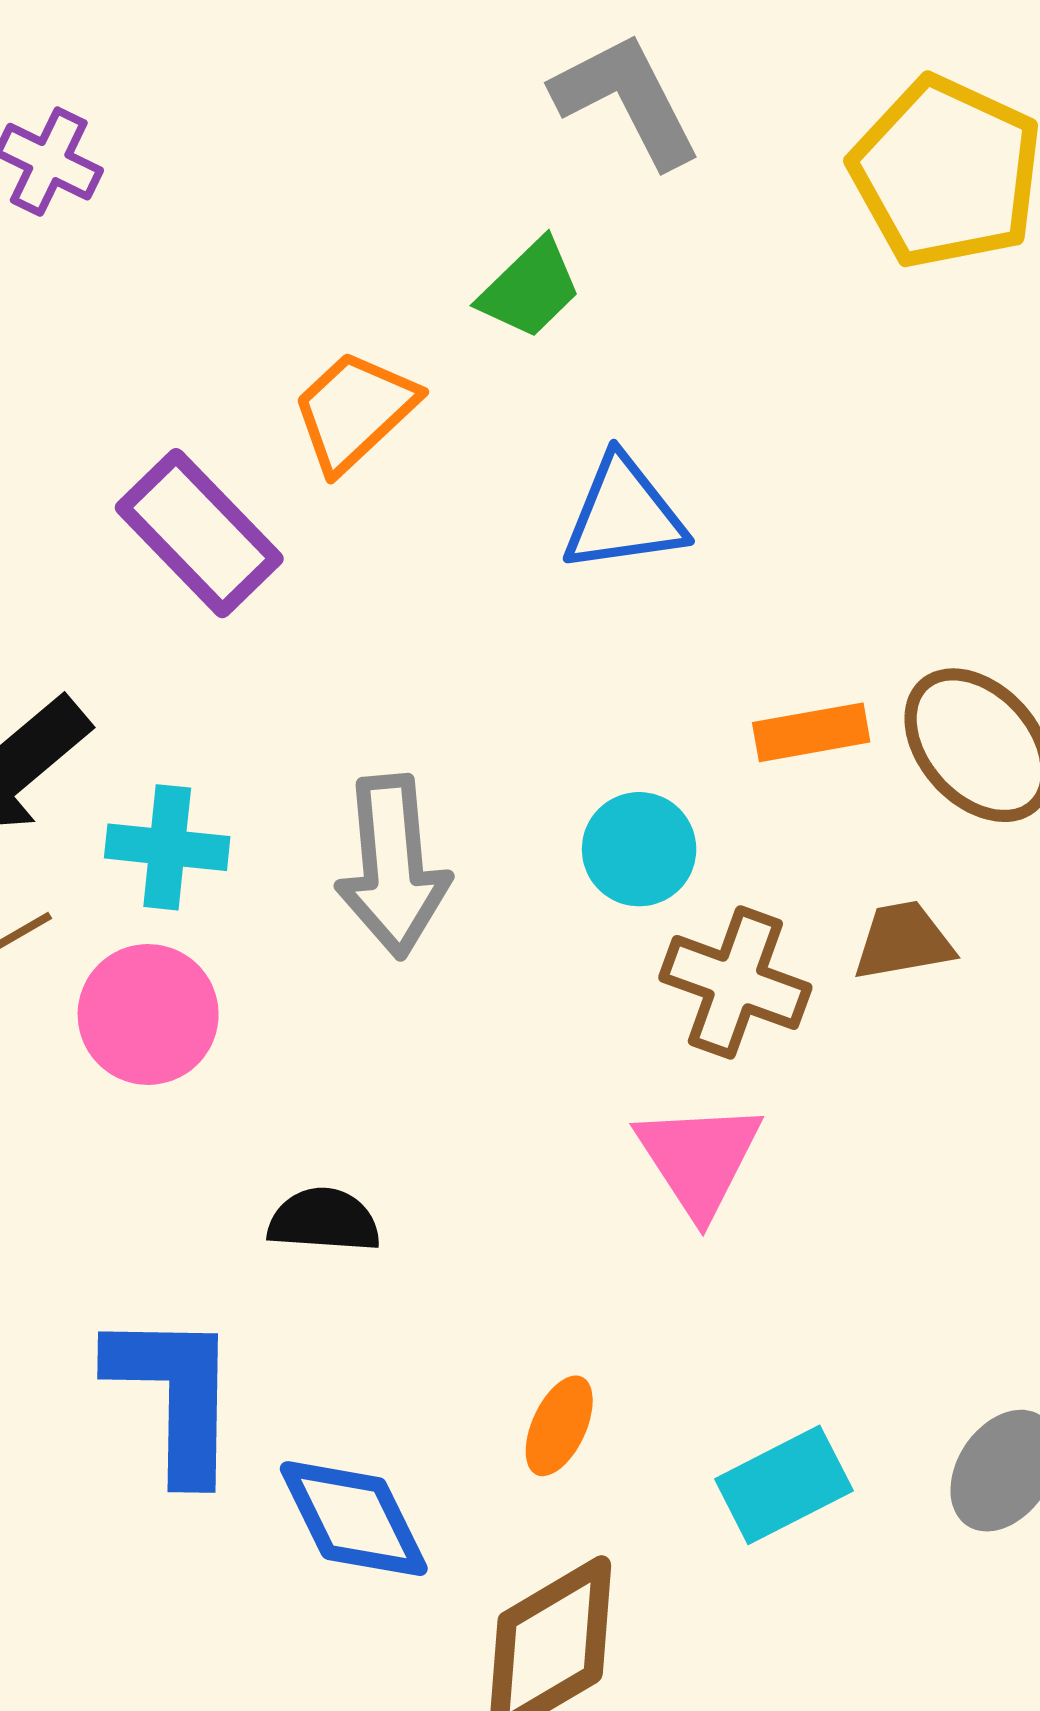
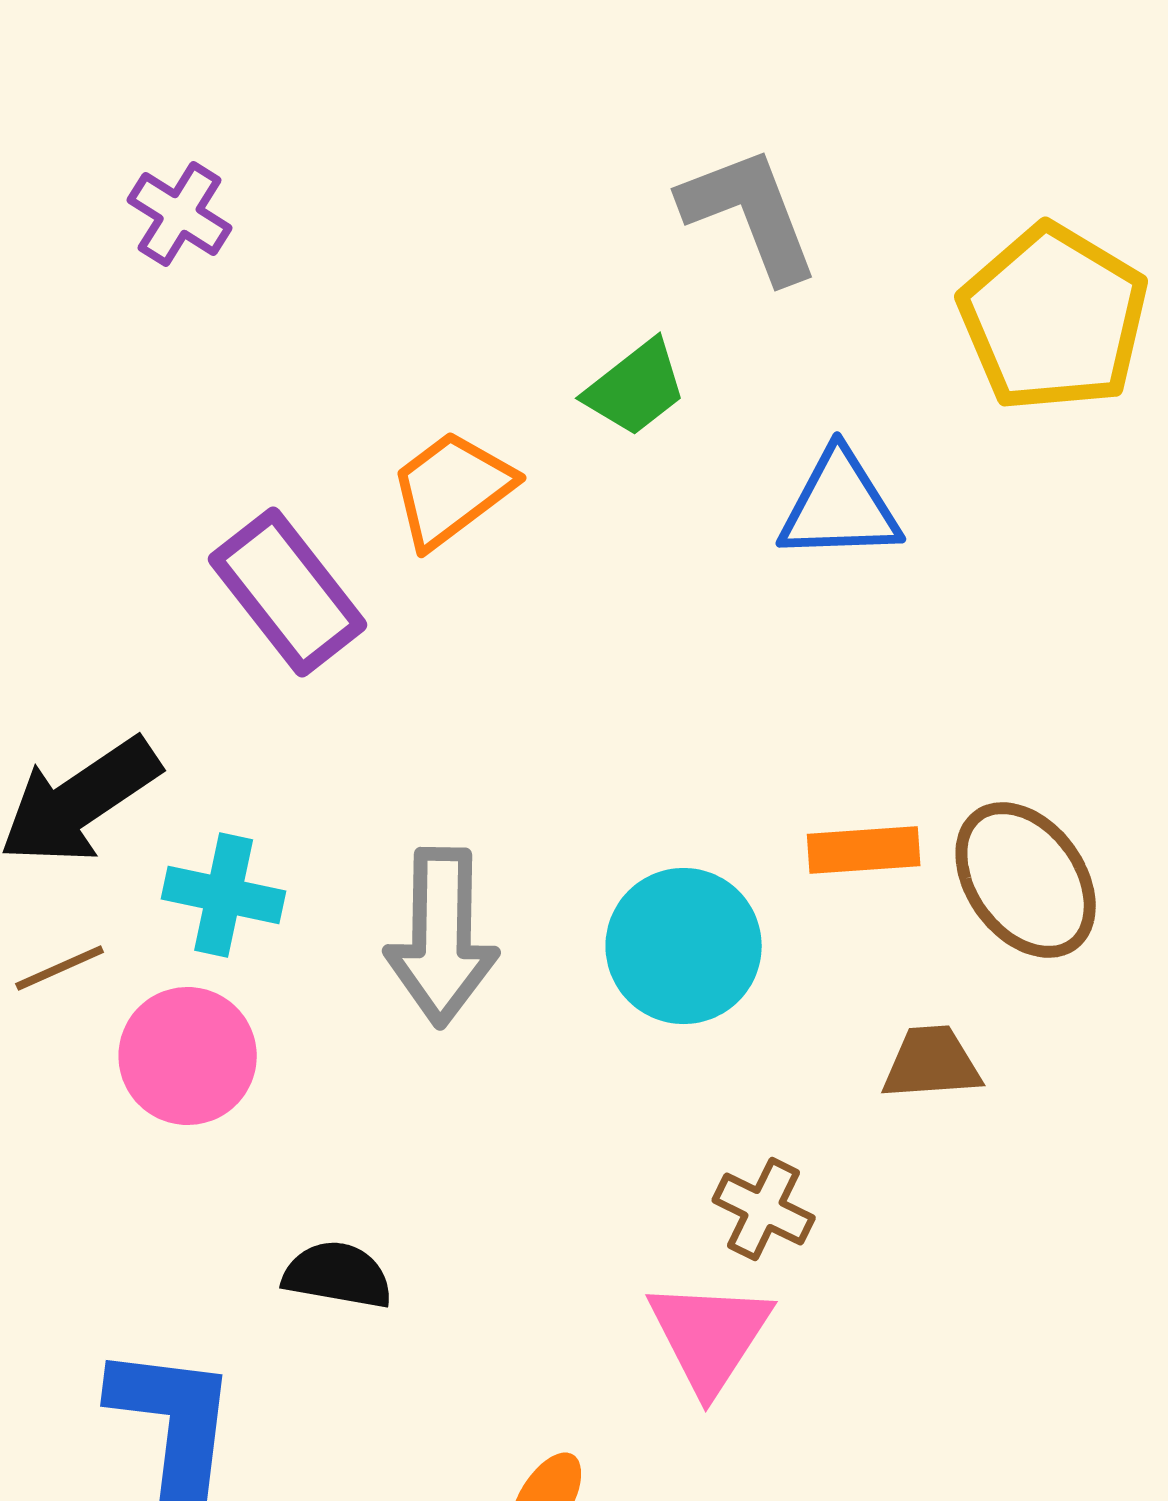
blue triangle: (624, 514) -> (840, 506), moved
cyan circle: (639, 849) -> (684, 946), size x1.4
brown cross: (735, 982) -> (764, 1209), moved, size x0.7
pink triangle: (699, 1159) -> (710, 1336), moved

